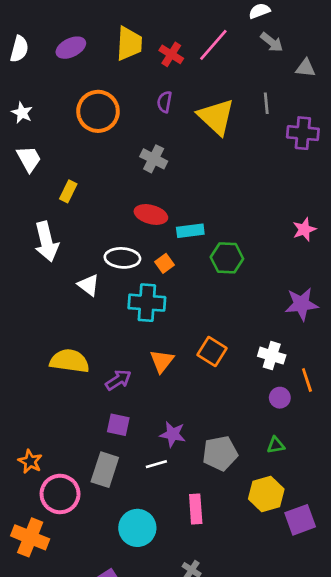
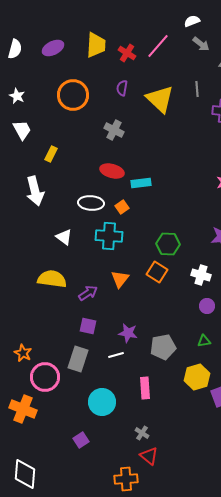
green hexagon: (227, 258) -> (168, 244), moved
white triangle: (89, 285) -> (64, 237), moved

